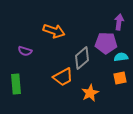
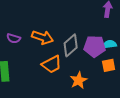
orange arrow: (54, 31) -> (43, 37), moved
purple pentagon: (106, 43) -> (95, 46), moved

